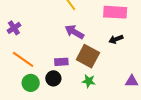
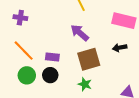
purple cross: (14, 28) -> (20, 18), turned 32
brown square: (88, 56) -> (89, 59), turned 35
purple rectangle: (61, 62) -> (52, 57), moved

